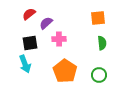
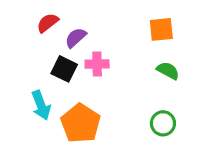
black square: (30, 43) -> (64, 69), moved, turned 35
green semicircle: (102, 43) -> (168, 71), turned -56
orange pentagon: (65, 71) -> (81, 123), moved

